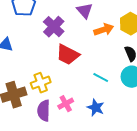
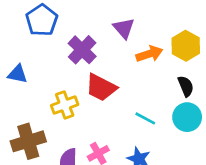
yellow cross: (41, 83) -> (65, 105), moved

